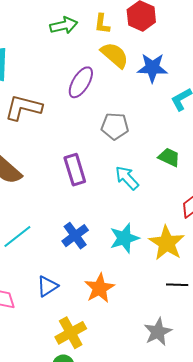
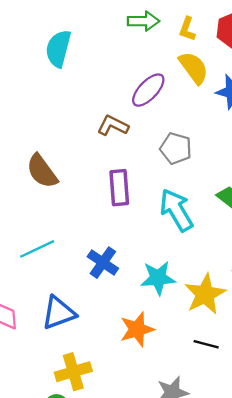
brown L-shape: (23, 108) -> (113, 126), moved, size x0.7
cyan arrow: (127, 178) -> (176, 210), size x1.4
blue cross: (75, 236) -> (103, 263), turned -32
blue triangle: (47, 286) -> (59, 313), size x1.4
orange star: (100, 288) -> (137, 329), moved

